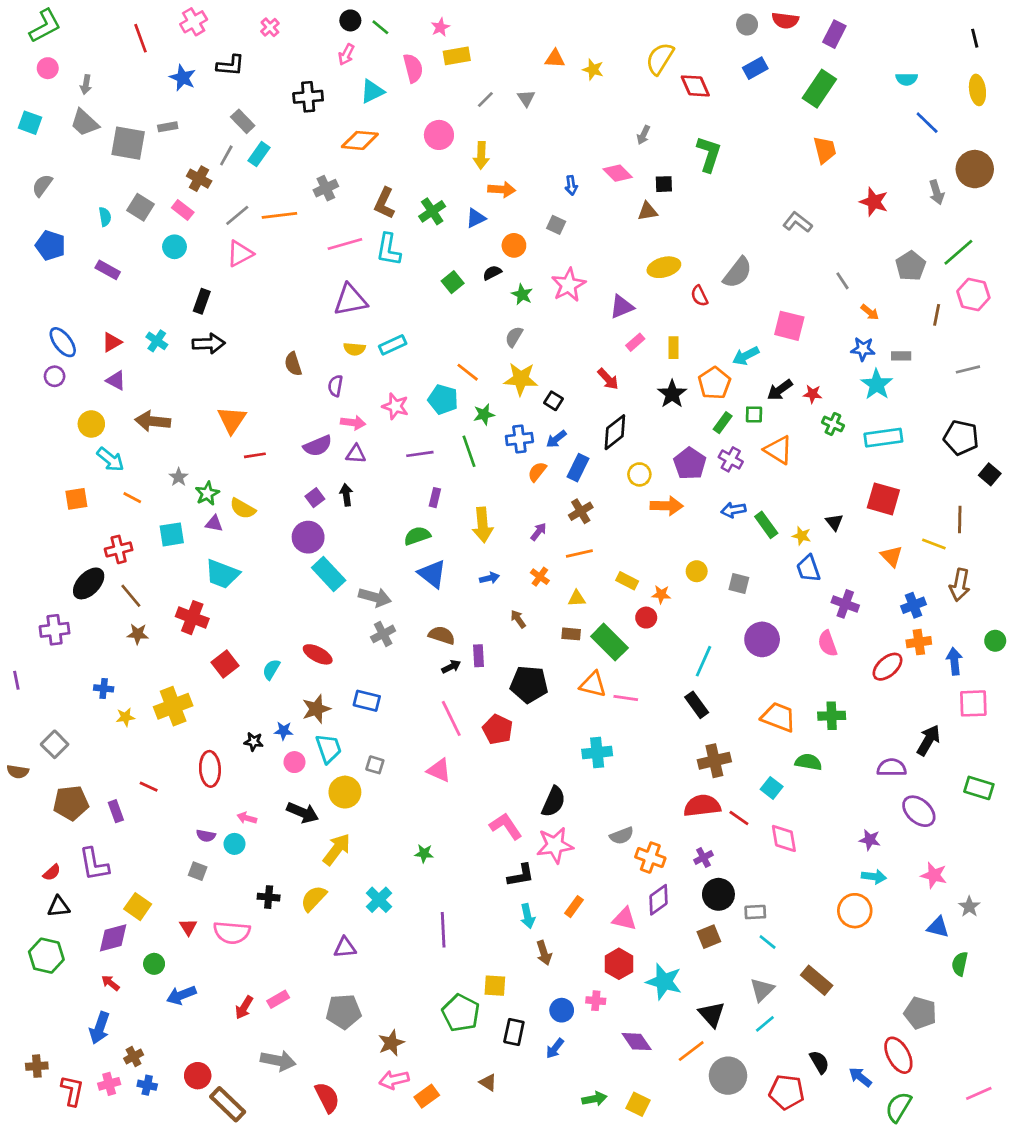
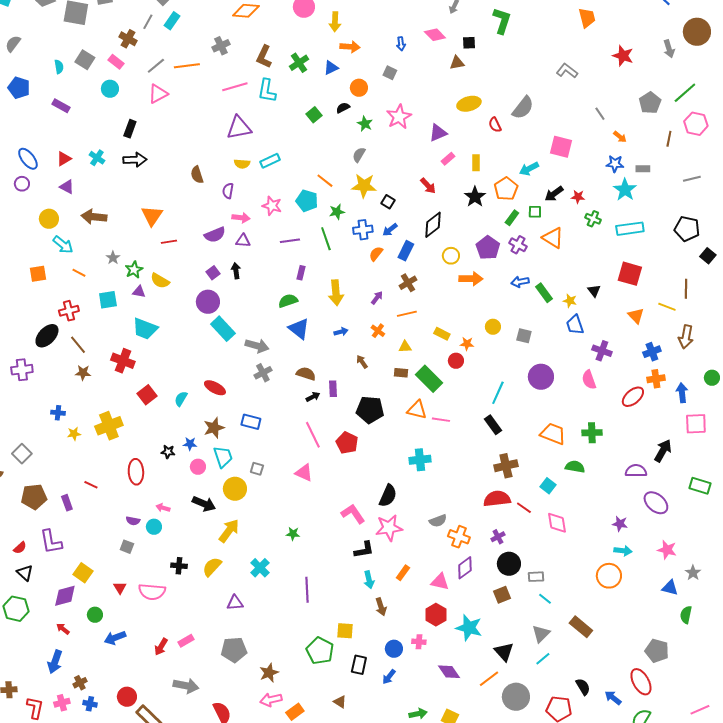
black triangle: (59, 907) -> (25, 573), turned 48

